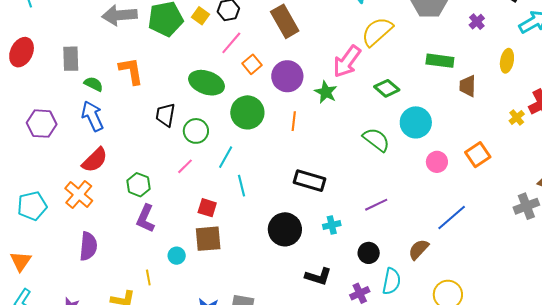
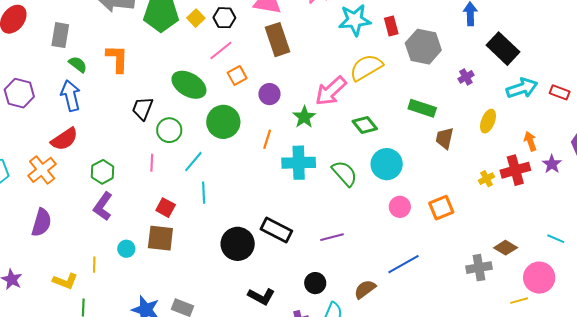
purple circle: (287, 76) -> (269, 94), size x0.7
pink line: (185, 166) -> (152, 163), turned -54
black rectangle: (309, 181) -> (276, 230), moved
cyan cross: (332, 225) -> (299, 163), moved, size x1.8

